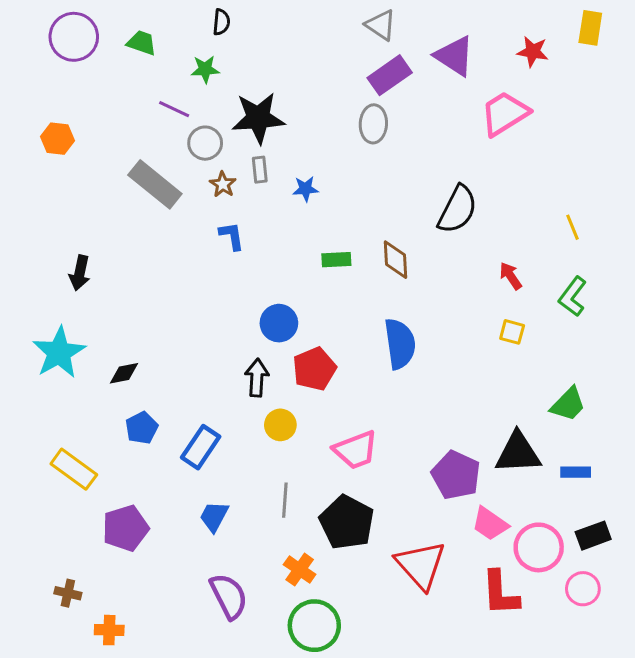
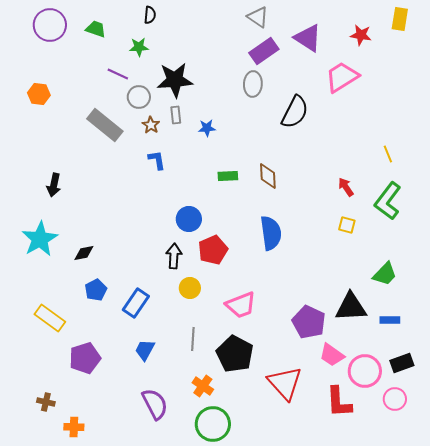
black semicircle: (457, 209) -> (295, 112), moved
green L-shape: (573, 297) -> (388, 201), size x1.4

